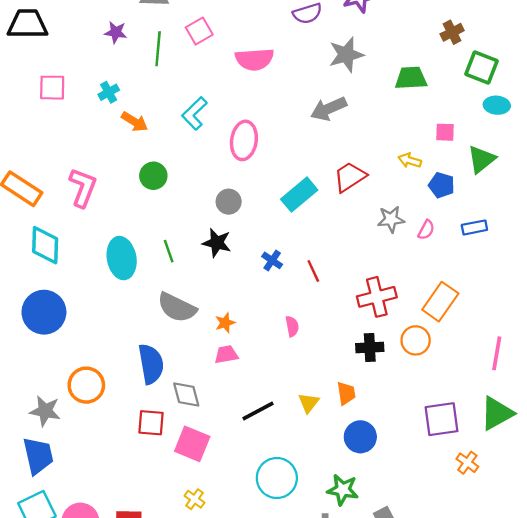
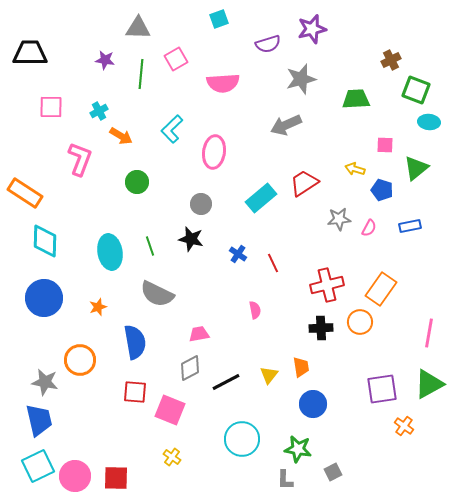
pink L-shape: (83, 188) -> (80, 159), moved
orange star: (225, 323) -> (98, 307), moved
gray diamond: (186, 394) -> (190, 368), moved, turned 76

